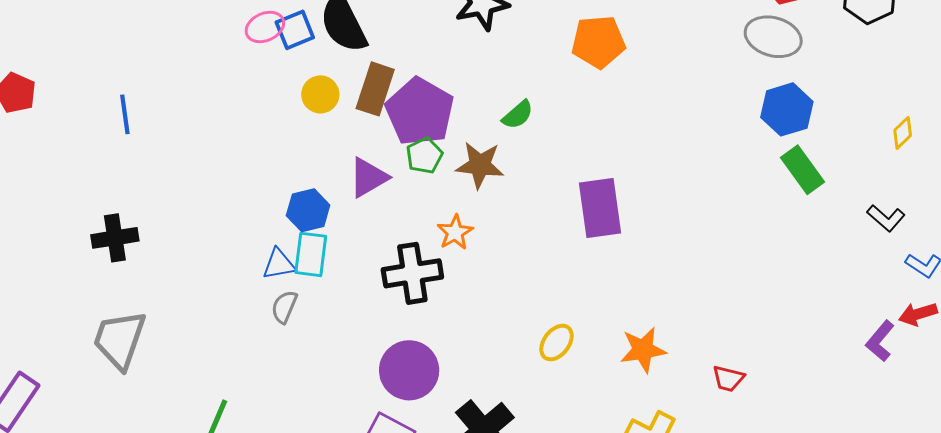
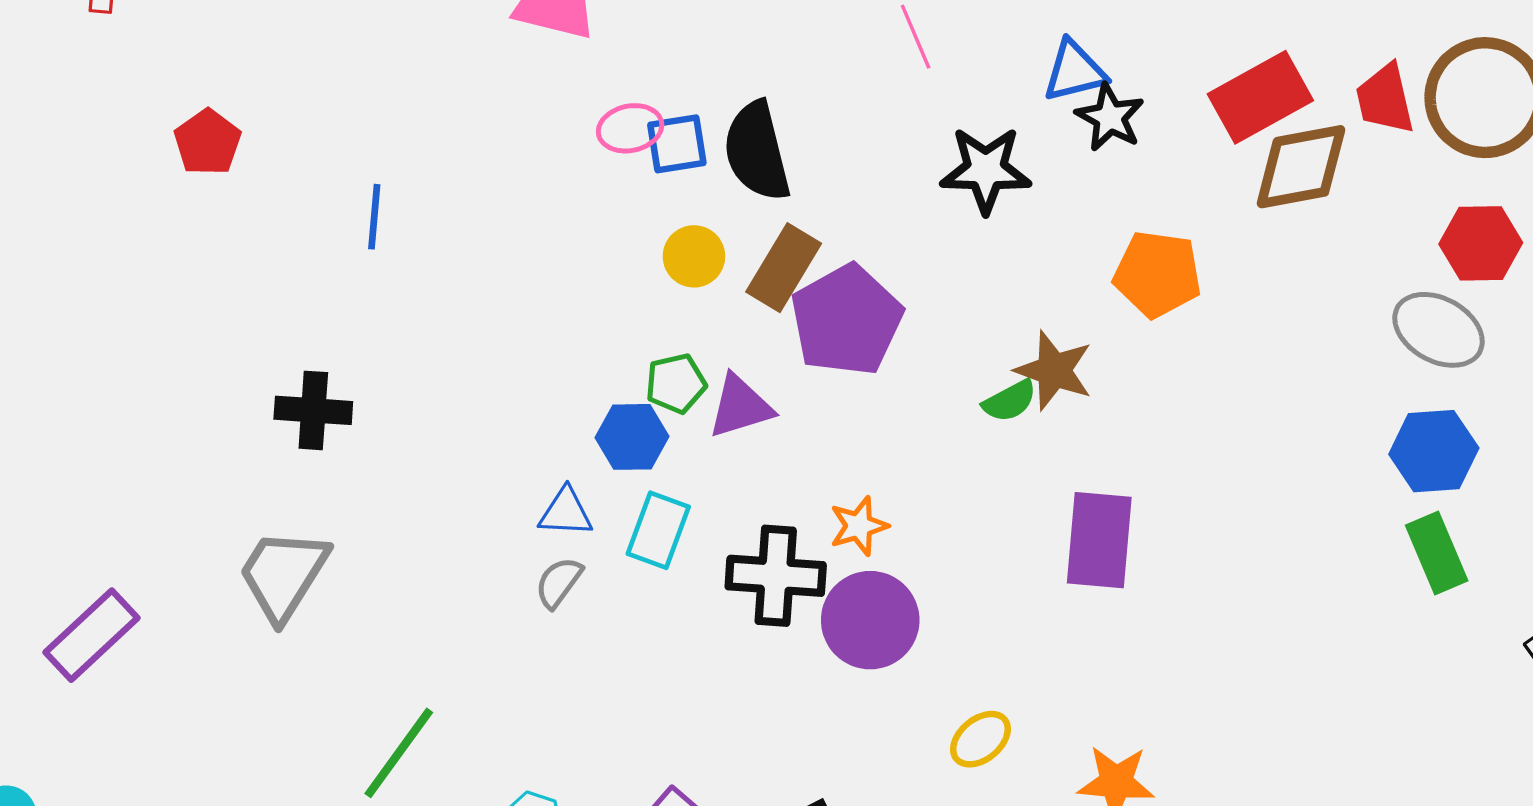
green semicircle: (518, 115) -> (1010, 401), moved
green pentagon: (424, 155) -> (676, 383), moved
brown star: (480, 165) -> (1054, 370), moved
cyan rectangle: (311, 254) -> (658, 530), moved
purple circle: (409, 370) -> (870, 620), moved

